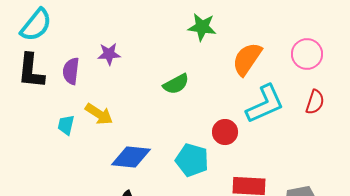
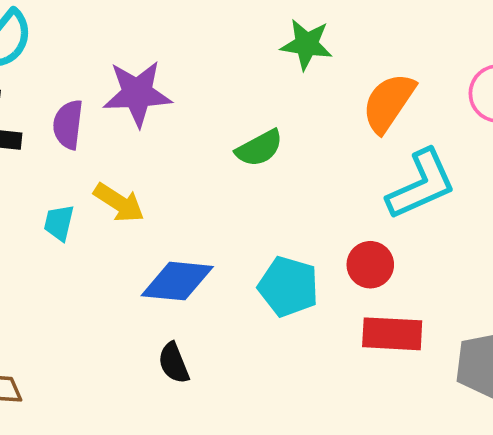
purple star: (109, 54) -> (137, 94), size x1.6
red circle: (225, 132) -> (370, 265), moved

